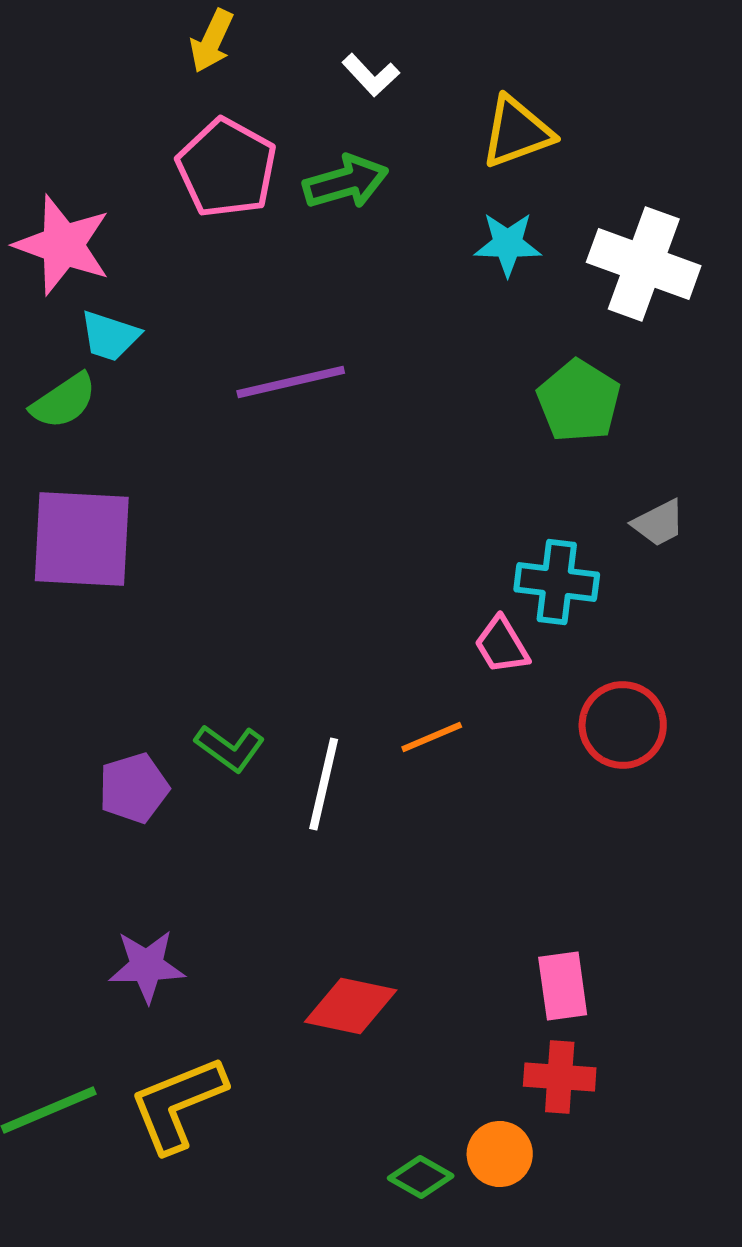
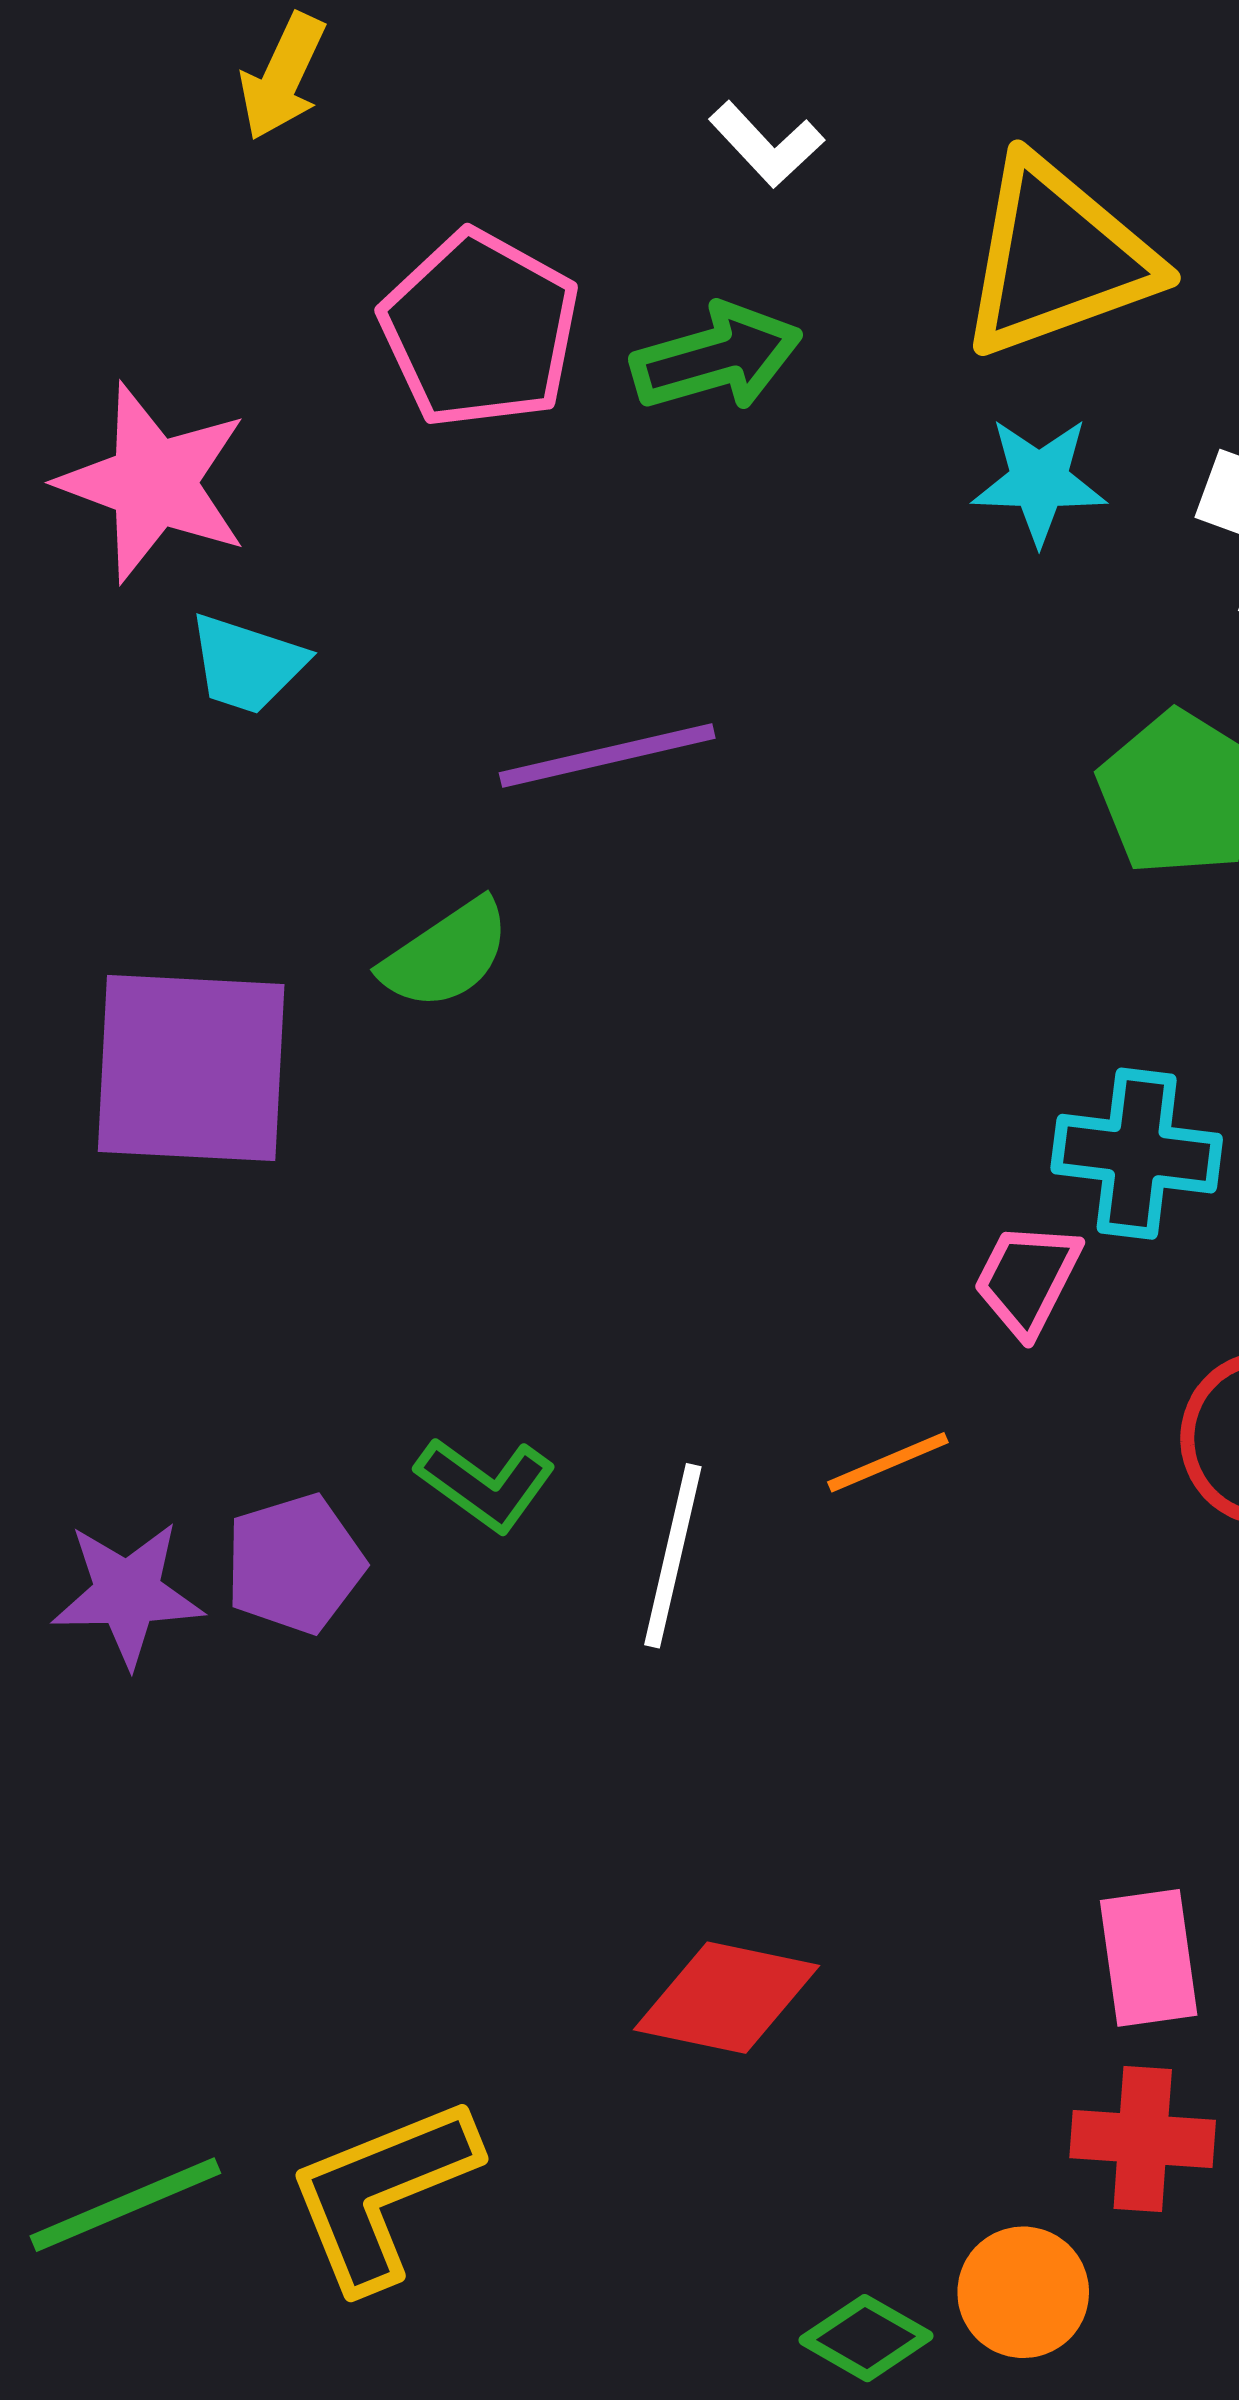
yellow arrow: (212, 41) -> (283, 77), moved
yellow triangle: (517, 132) -> (1057, 258), size x1.4
green semicircle: (64, 401) -> (446, 955), moved
pink trapezoid: (502, 645) -> (1027, 1279), turned 58
purple star: (147, 966) -> (127, 1594), moved

